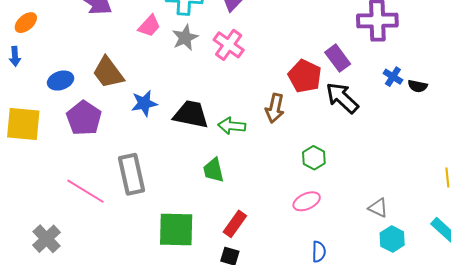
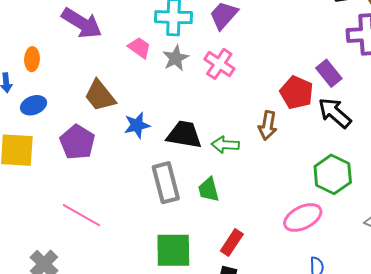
orange ellipse: (26, 23) -> (32, 59), moved, turned -45
pink trapezoid: (149, 26) -> (139, 48), turned -95
blue ellipse: (61, 81) -> (34, 105), moved
green hexagon: (314, 158) -> (333, 174), moved, size x1.6
gray rectangle: (132, 174) -> (166, 183), moved
pink ellipse: (307, 201) -> (303, 217), size x1.4

